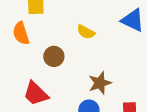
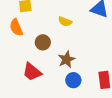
brown star: (100, 83) -> (67, 59), moved

